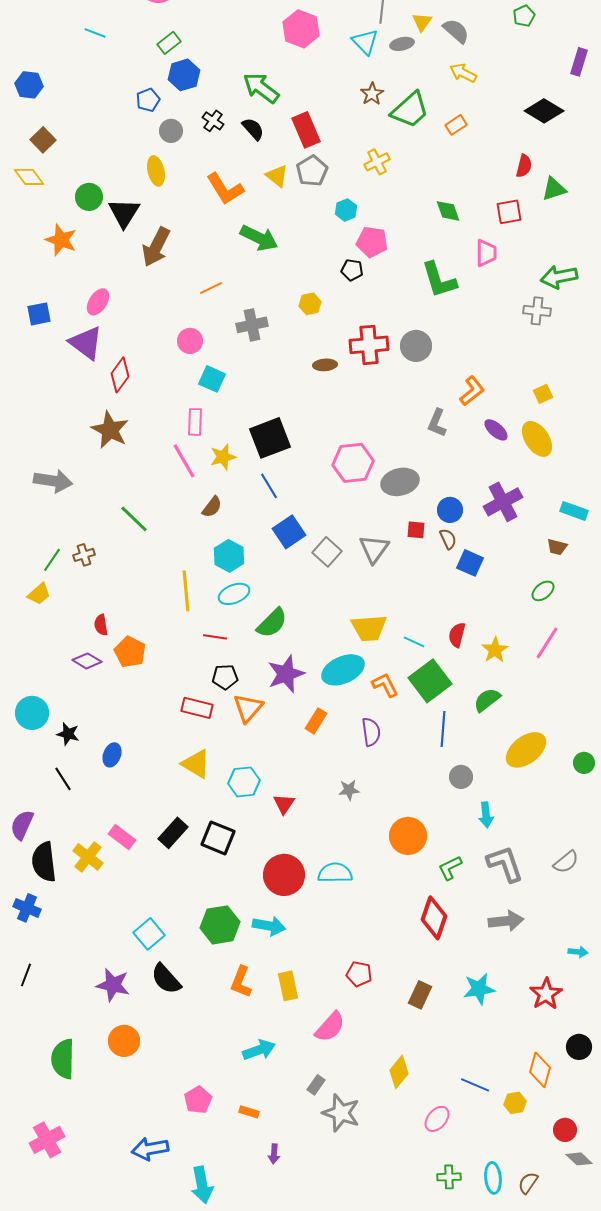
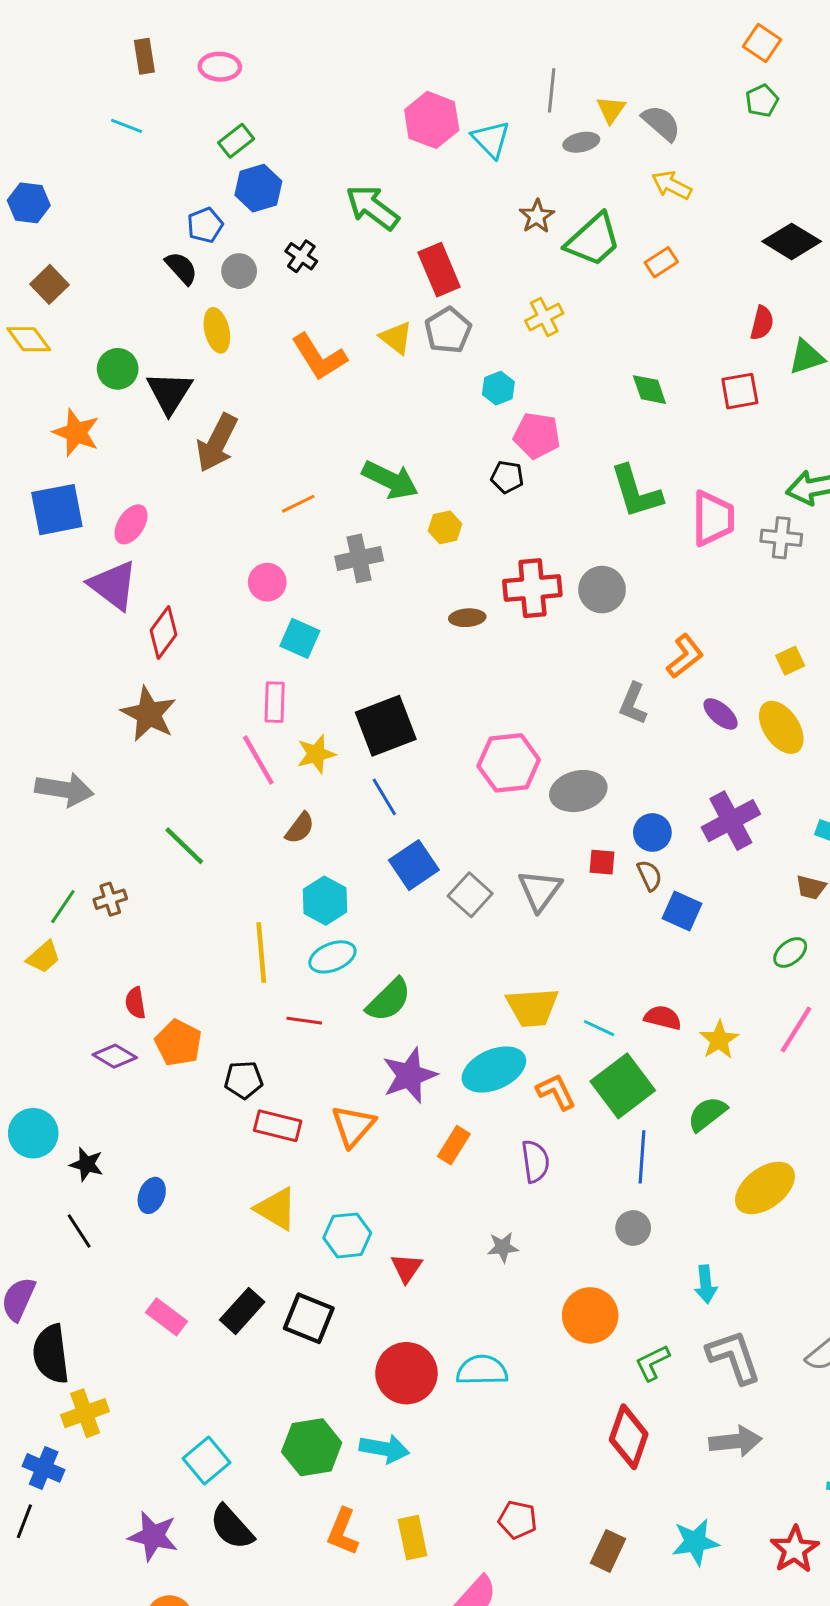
cyan triangle: (365, 42) -> (491, 139), moved
black semicircle: (253, 129) -> (181, 268), moved
green arrow: (259, 238) -> (390, 480), moved
pink trapezoid: (486, 253) -> (713, 518), moved, size x1.4
blue square: (39, 314) -> (57, 510), moved, size x1.5
red semicircle: (457, 635) -> (663, 1018), turned 90
black pentagon: (225, 677) -> (244, 1080), moved
gray circle: (461, 777) -> (633, 1228), moved
yellow cross: (88, 857) -> (85, 1413), moved, turned 32
blue cross: (27, 908) -> (44, 1468), moved

